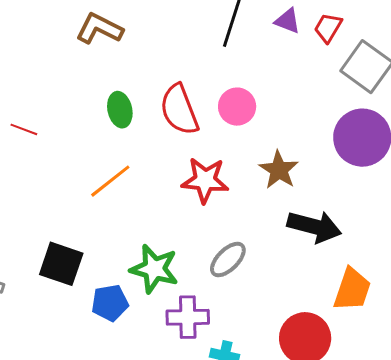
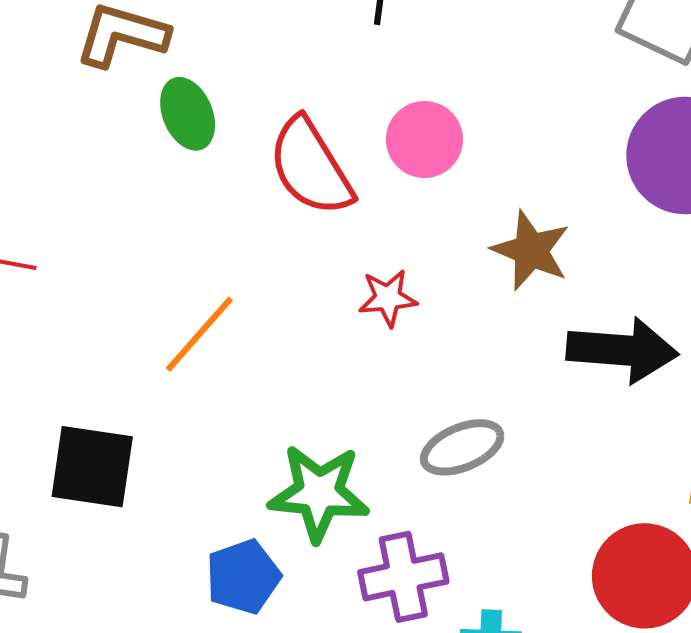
green ellipse: (120, 110) -> (188, 114), moved
red star: (205, 180) -> (388, 298), size x0.6
gray ellipse: (228, 260) -> (462, 447), turned 33
black square: (61, 264) -> (92, 467), moved

